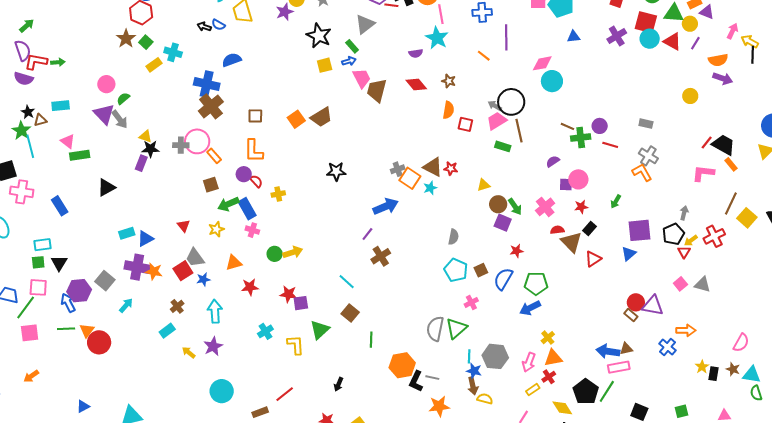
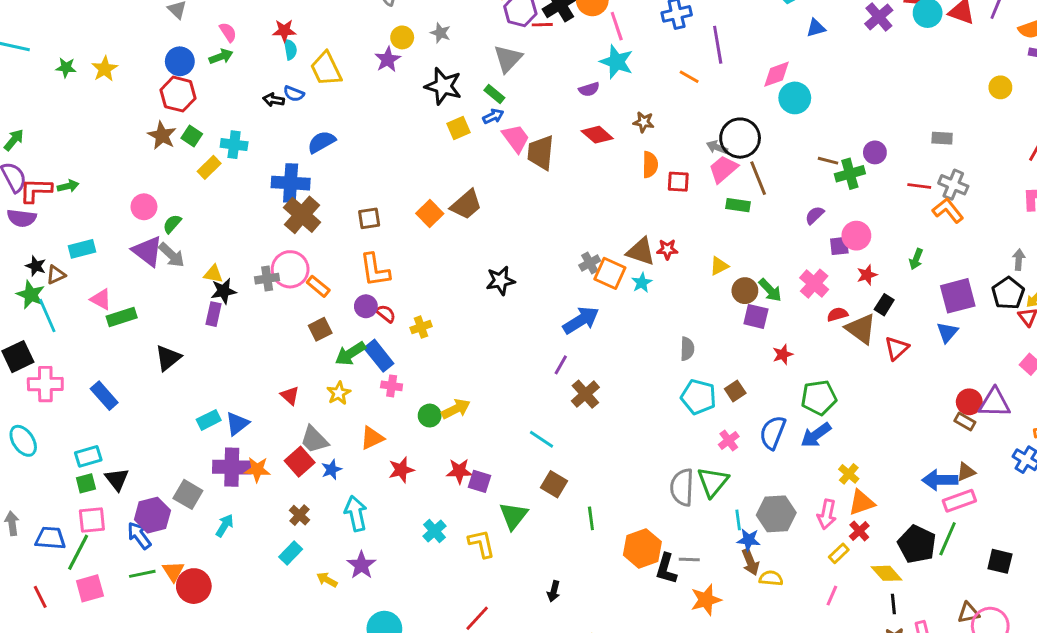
red line: (610, 145) -> (919, 186), moved
blue semicircle: (503, 279) -> (773, 432), moved
purple square: (301, 303) -> (479, 481), turned 35

